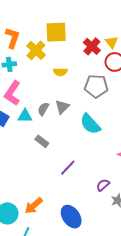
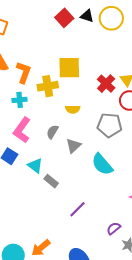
yellow cross: (36, 50) -> (48, 86), turned 36
gray semicircle: (43, 109) -> (52, 132), moved
cyan triangle: (25, 116) -> (35, 166), moved, turned 35

